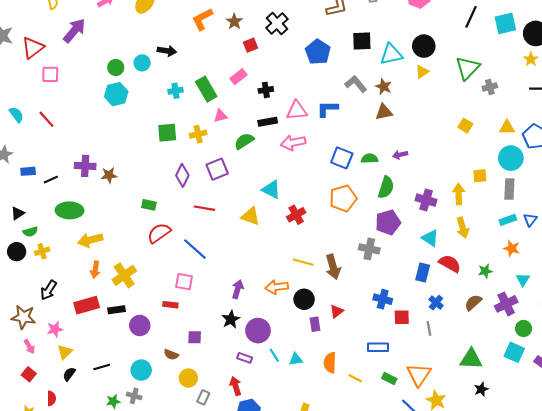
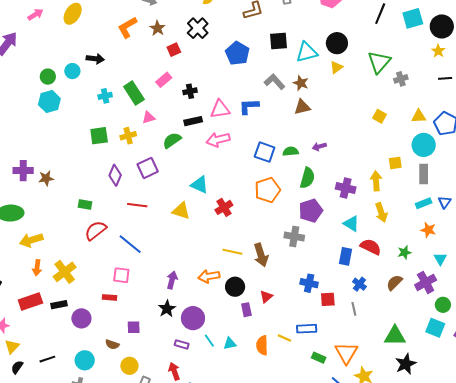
yellow line: (355, 378) -> (284, 338), moved
black star: (481, 389) -> (406, 364), size x1.5

